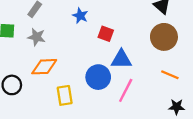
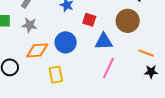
brown circle: (164, 37) -> (128, 21), moved
blue circle: (98, 77) -> (66, 42), moved
black star: (177, 107) -> (151, 72), moved

